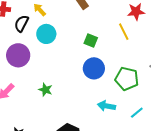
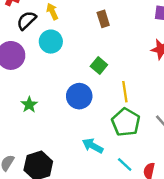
yellow line: (124, 32) -> (125, 92), moved
blue circle: (94, 68) -> (79, 96), moved
cyan line: (137, 113) -> (125, 165), turned 64

